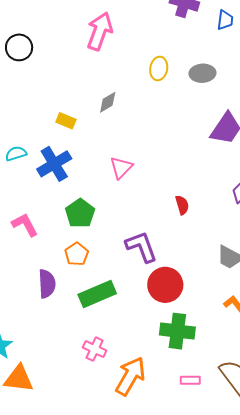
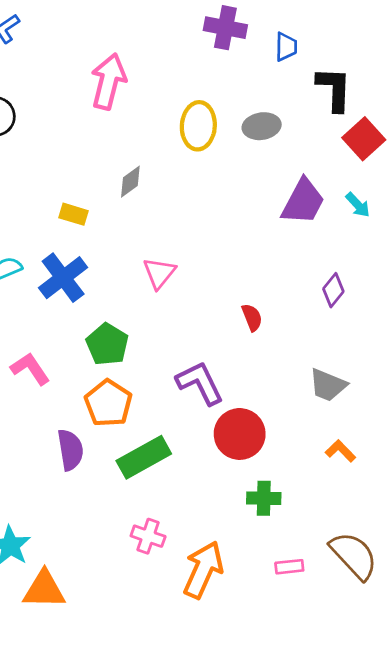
yellow ellipse: (159, 68) -> (198, 126), size x1.4
orange pentagon: (77, 254) -> (108, 403), size x1.4
green cross: (177, 331) -> (264, 498), size x0.7

